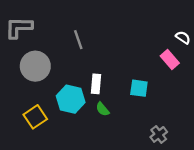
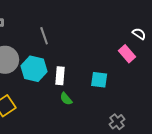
cyan hexagon: (71, 99) -> (34, 69), moved

